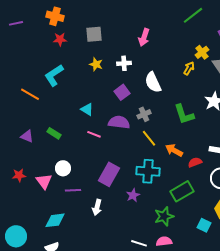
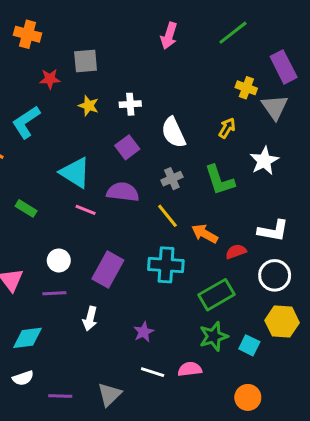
pink arrow: (144, 37) -> (169, 36), moved
red star: (60, 39) -> (50, 79), moved
yellow cross: (202, 52) -> (246, 88), turned -32
yellow arrow: (189, 68) -> (227, 128), moved
cyan triangle: (87, 109) -> (75, 173), size x1.6
gray cross: (144, 114) -> (172, 179), moved
white circle: (63, 168) -> (59, 260), moved
purple star: (133, 195) -> (144, 332), moved
green star: (164, 216) -> (214, 336), moved

